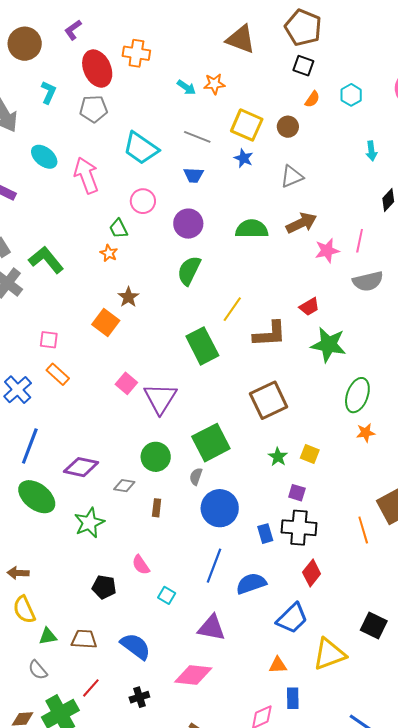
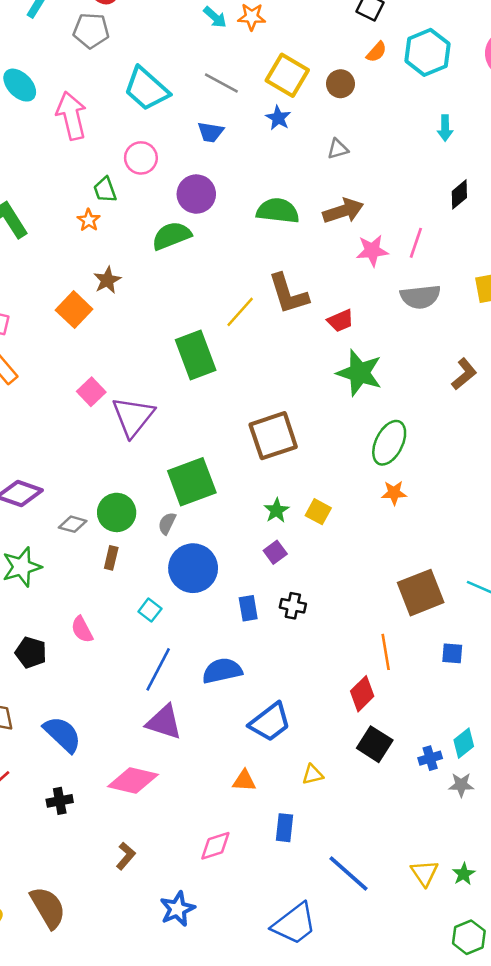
cyan hexagon: (351, 95) -> (427, 52), size x1.6
gray triangle: (292, 177) -> (338, 149), size x0.7
green semicircle: (189, 271) -> (171, 236), moved, turned 36
brown L-shape: (270, 334) -> (288, 294), moved, turned 69
green circle: (156, 457) -> (117, 512), moved
purple square: (297, 493) -> (275, 552), moved, turned 30
black cross: (299, 528) -> (293, 606), size x0.6
orange line: (363, 530) -> (386, 652), moved
blue line: (214, 566) -> (158, 669), moved
red diamond: (312, 573) -> (362, 694), moved
cyan square: (167, 595) -> (150, 610), moved
yellow triangle: (329, 654) -> (313, 774), size x0.5
blue rectangle: (293, 698) -> (285, 828), moved

